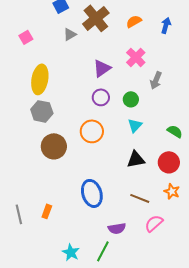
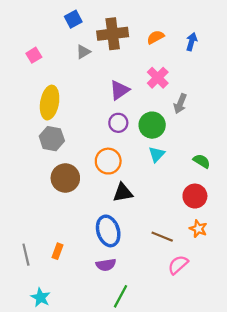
brown cross: (96, 18) -> (113, 34), turned 32
green circle: (131, 99) -> (152, 125), size x1.5
black triangle: (136, 159) -> (123, 193), moved
purple semicircle: (117, 228) -> (106, 265), moved
cyan star: (71, 252) -> (41, 297), moved

